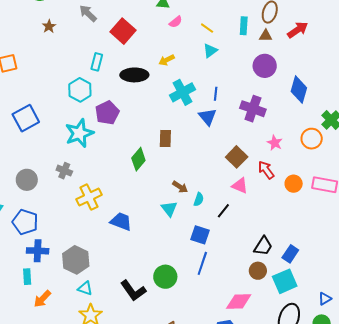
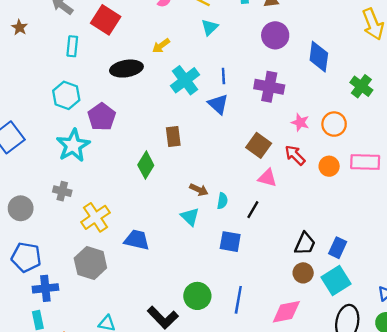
cyan rectangle: (97, 62) -> (72, 46), moved
orange circle: (312, 139) -> (334, 124), moved
gray hexagon: (76, 260) -> (90, 263), moved
blue line: (202, 263) -> (238, 300), moved

